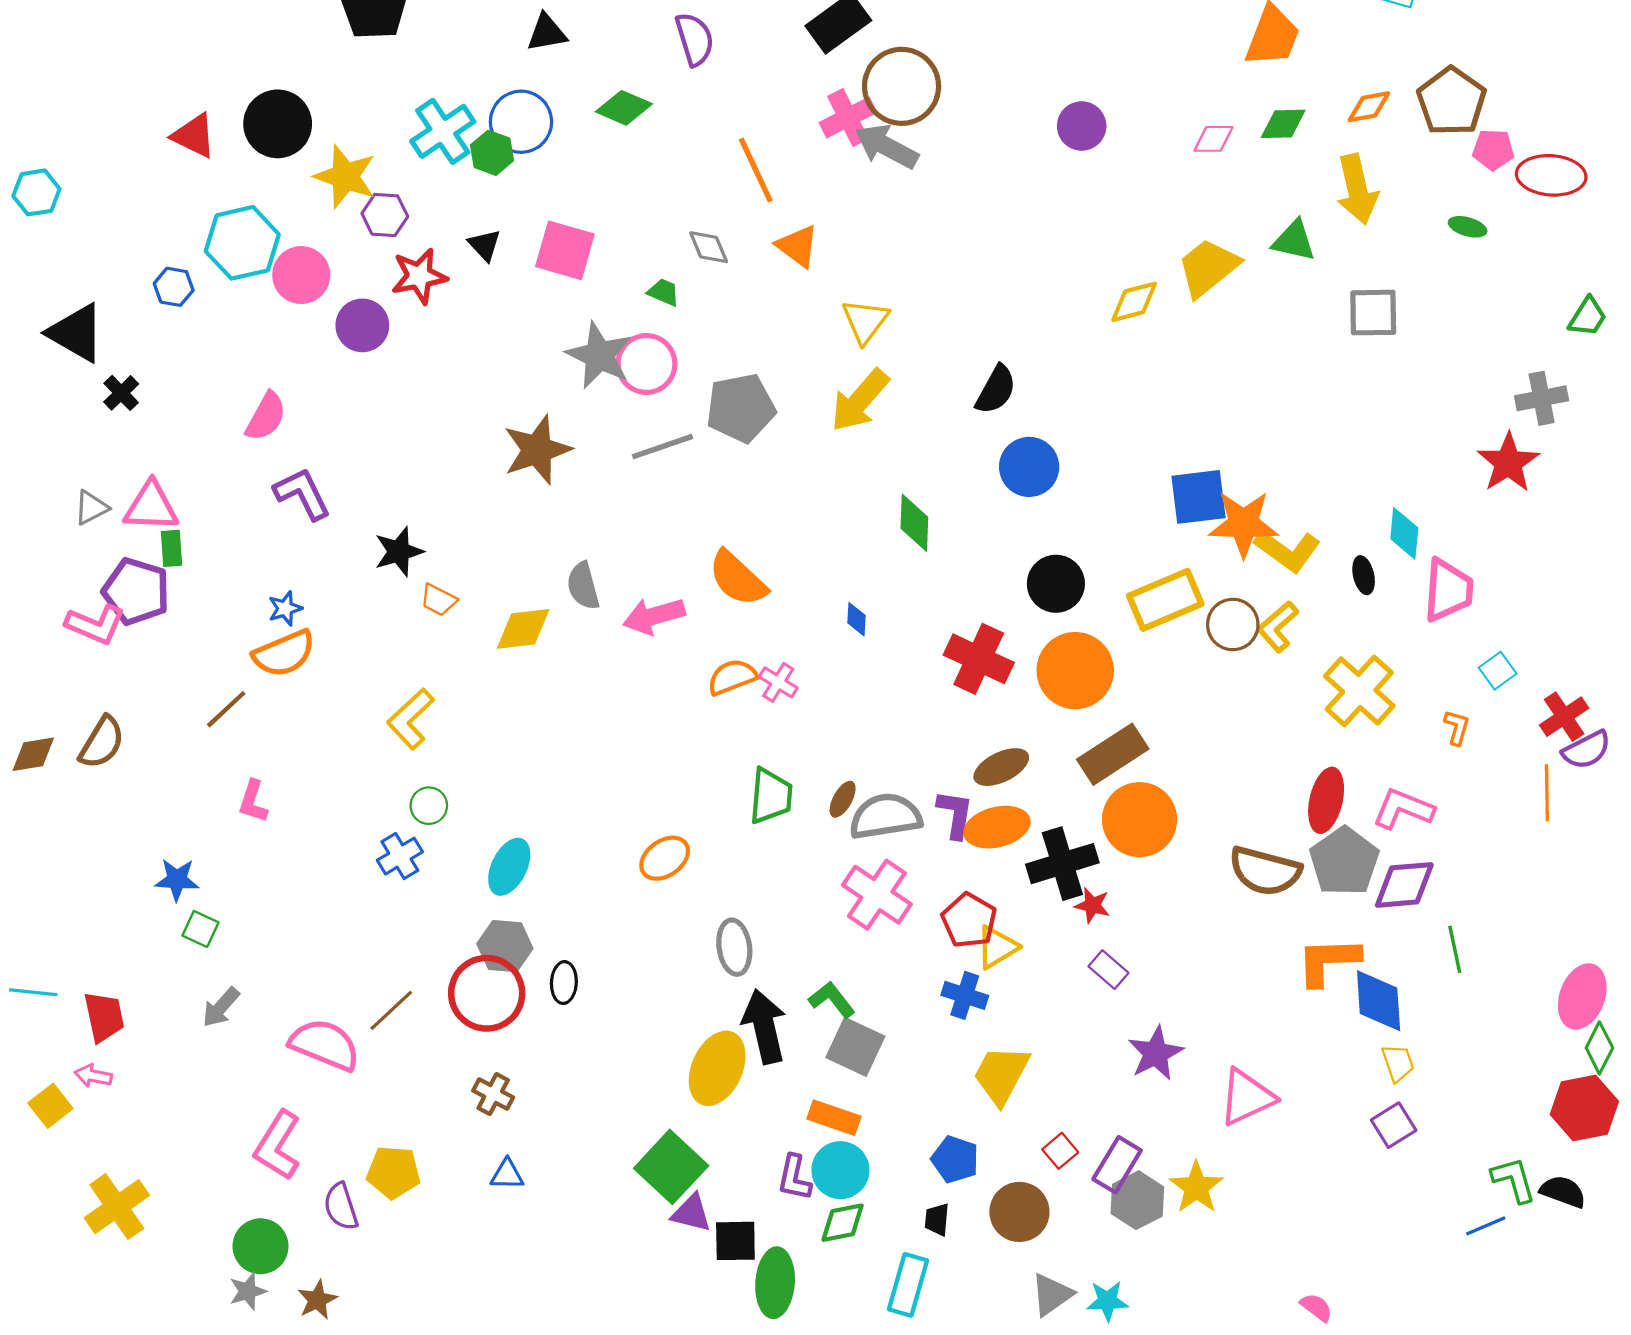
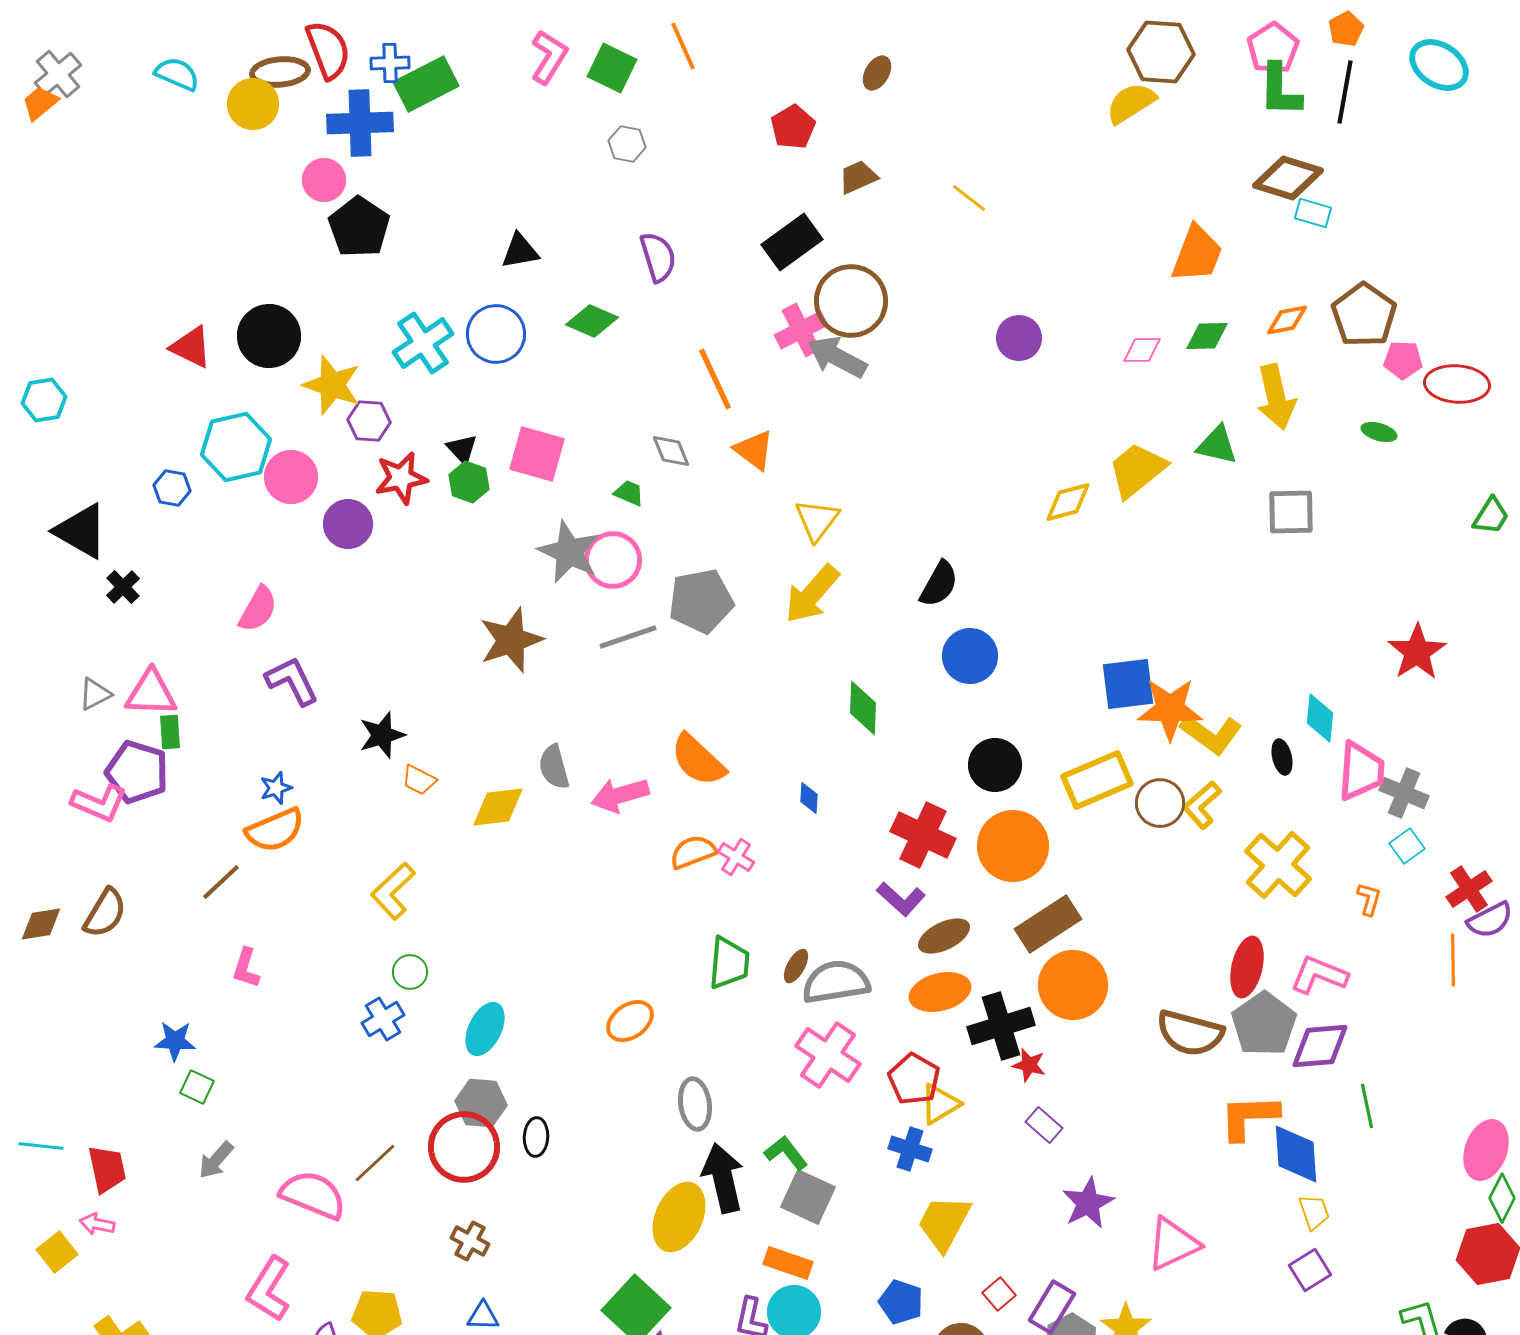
green hexagon: (492, 153) -> (469, 482), moved
gray cross: (1542, 398) -> (1404, 793), moved, turned 33
purple L-shape: (955, 814) -> (901, 899), moved, turned 123

